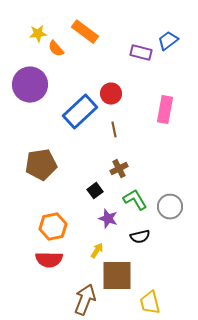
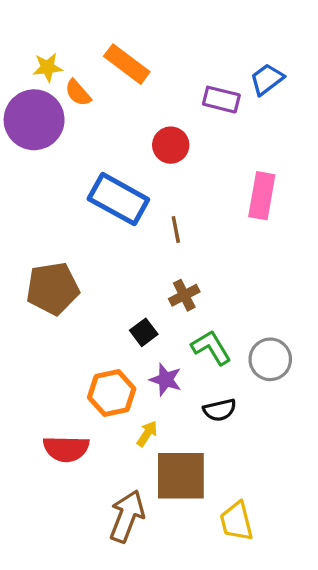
purple circle: (30, 85) -> (34, 120), moved
red circle: (111, 94) -> (171, 145), moved
blue rectangle: (80, 112) -> (118, 199), turned 72
orange hexagon: (53, 227) -> (112, 393), moved

